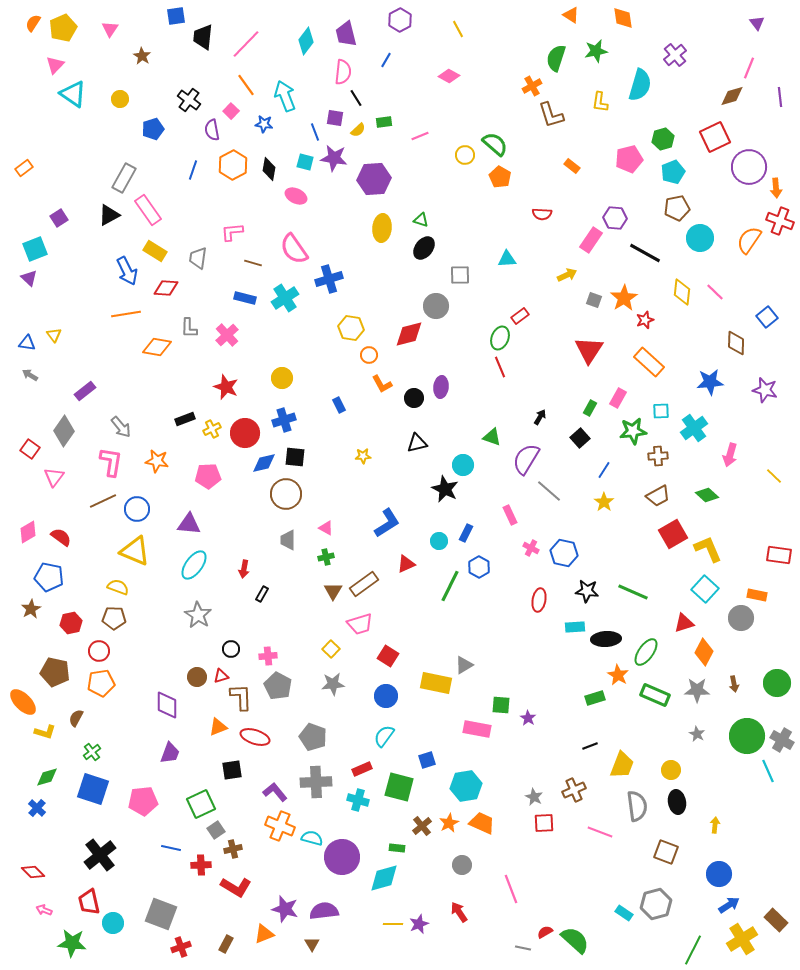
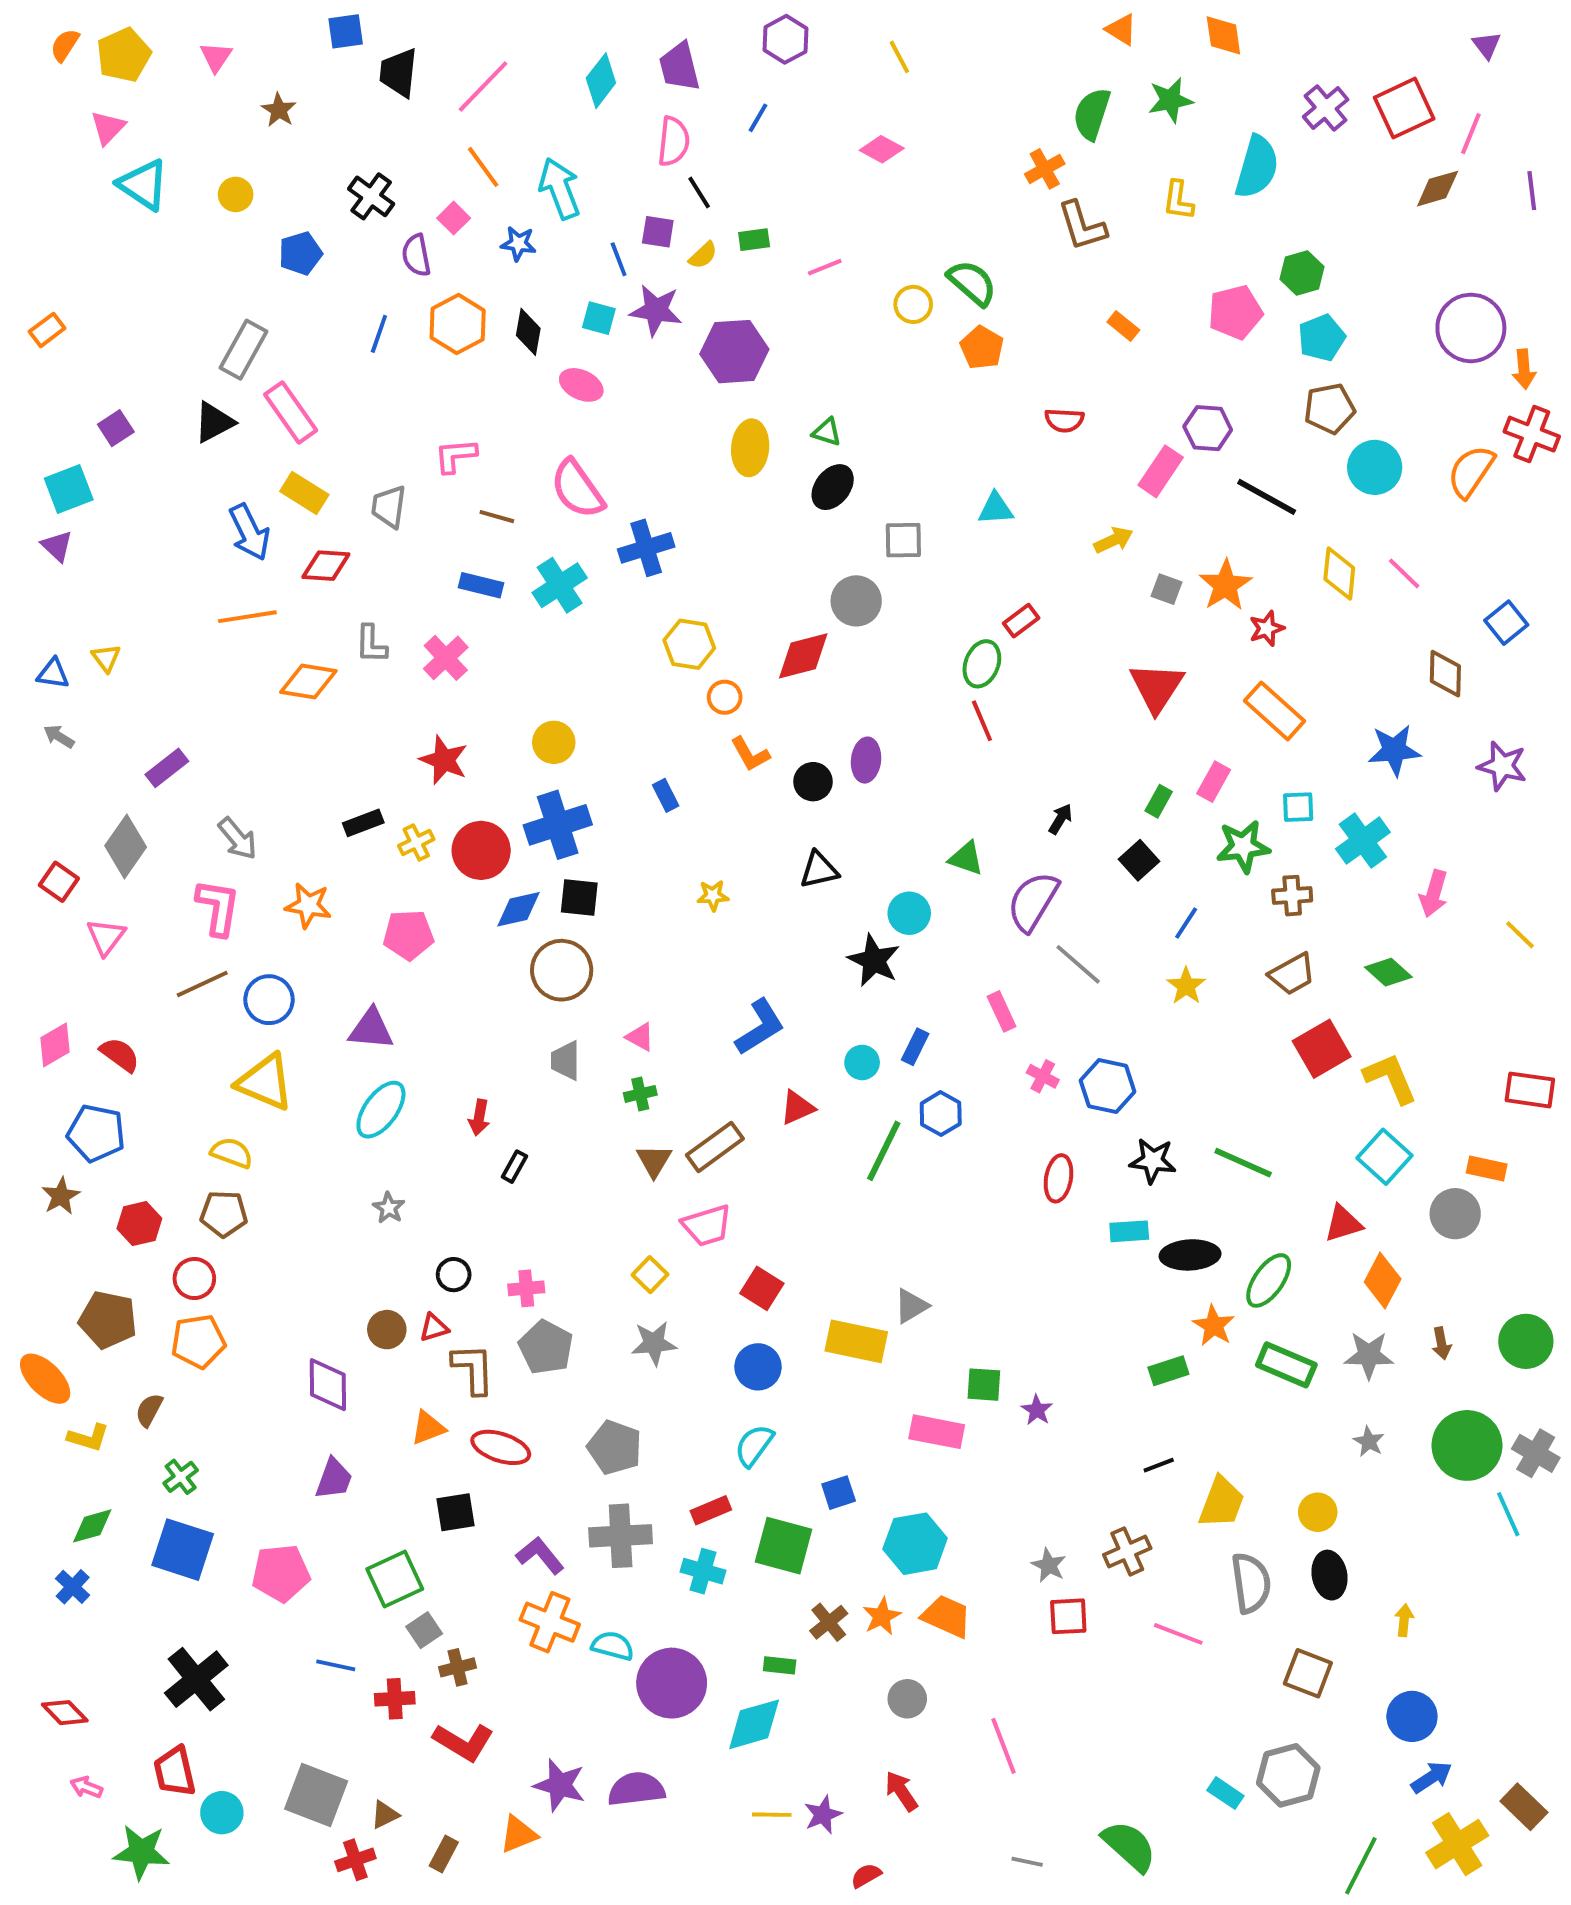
red square: (715, 137) -> (1404, 108), moved
blue cross: (284, 420) -> (558, 825), size x1.4
gray star: (198, 615) -> (389, 1208), size x0.6
red semicircle: (545, 932) -> (866, 1876), moved
brown triangle: (312, 944) -> (385, 1815), moved, turned 35

